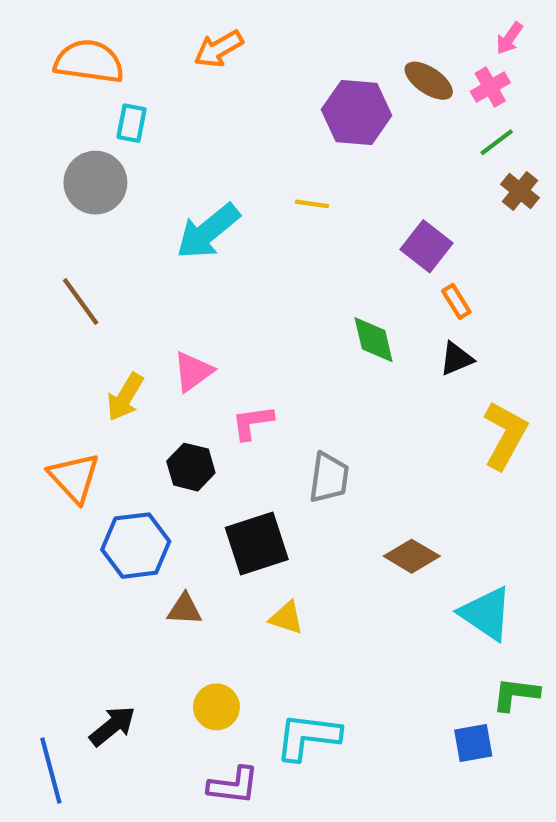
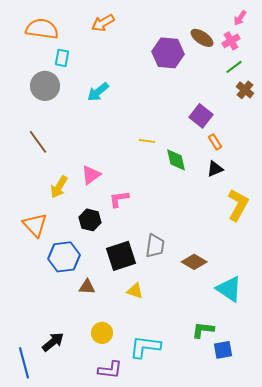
yellow line: (312, 204) -> (147, 141), moved
cyan arrow: (208, 231) -> (98, 92), moved, size x0.7
gray trapezoid: (329, 478) -> (155, 246), moved
green L-shape: (516, 694) -> (203, 330), moved

